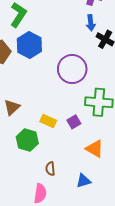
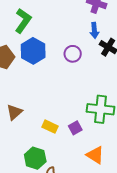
purple circle: (72, 69) -> (73, 54), moved, size x0.6
green hexagon: (27, 140) -> (35, 158), moved

